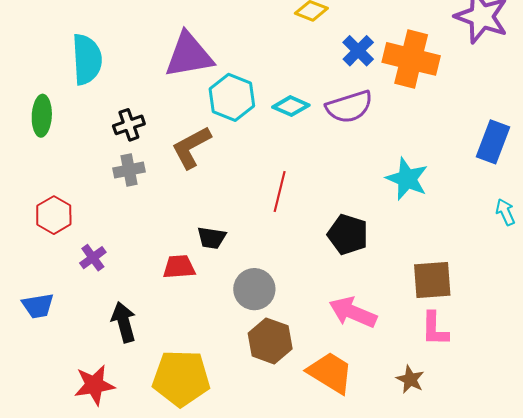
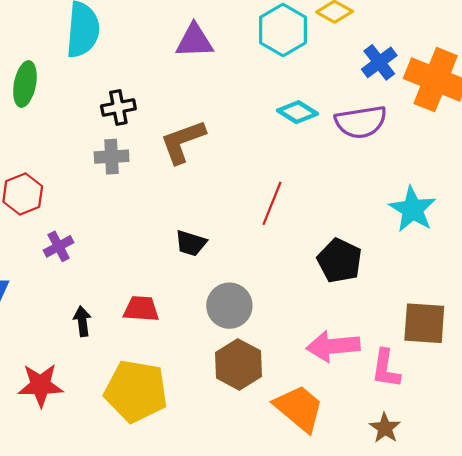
purple triangle: (189, 55) -> (194, 41), size x0.7
cyan hexagon: (232, 97) -> (283, 30), moved
red trapezoid: (179, 267) -> (141, 309), moved
pink arrow: (353, 312) -> (333, 346), turned -36
black arrow: (124, 322) -> (82, 321), size x0.7
pink L-shape: (435, 329) -> (386, 369), moved

